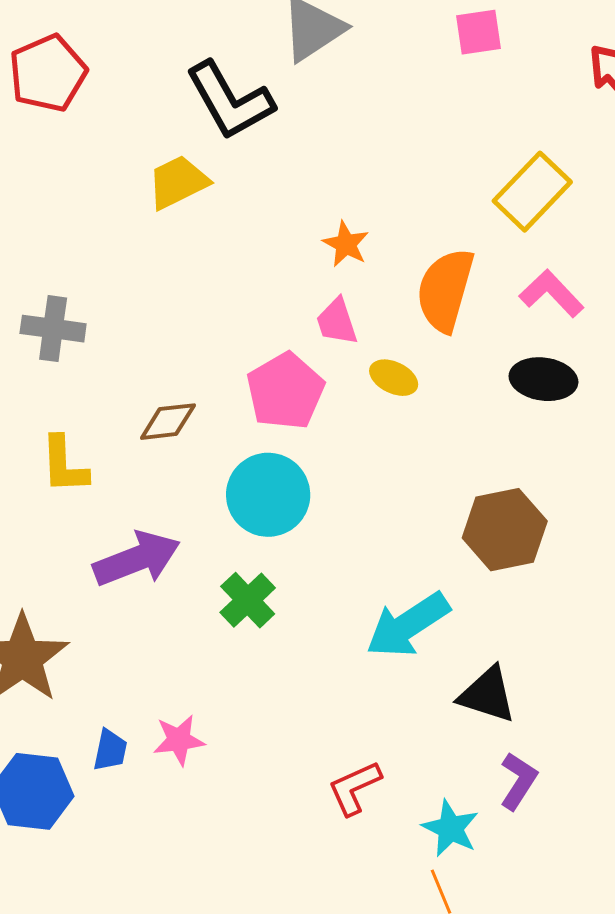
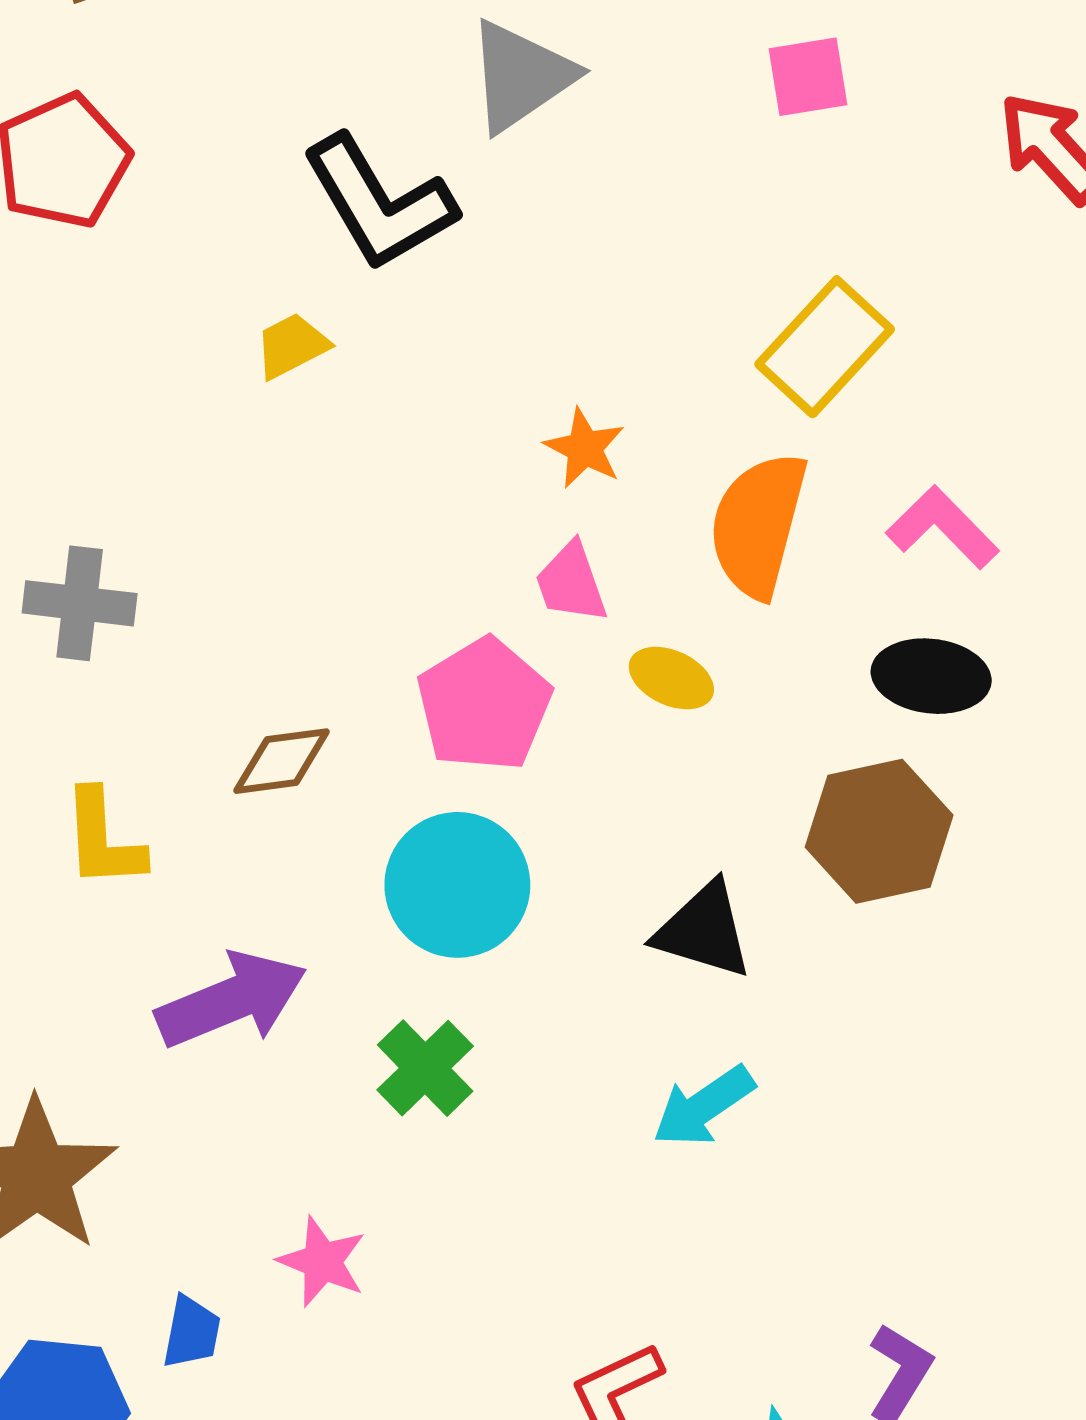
yellow trapezoid: (178, 182) -> (292, 346), size x0.7
yellow rectangle: (532, 192) -> (825, 347), moved
brown hexagon: (505, 530) -> (879, 831), moved
cyan arrow: (408, 625) -> (704, 1106), size x0.7
black triangle: (487, 695) -> (704, 930), moved
pink star: (179, 740) -> (322, 1262), moved, turned 30

